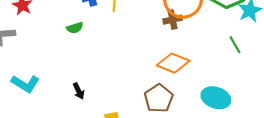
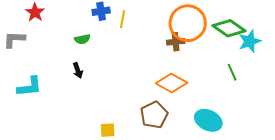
cyan L-shape: (25, 84) -> (30, 87), turned -44
black arrow: (79, 91) -> (78, 70), moved

